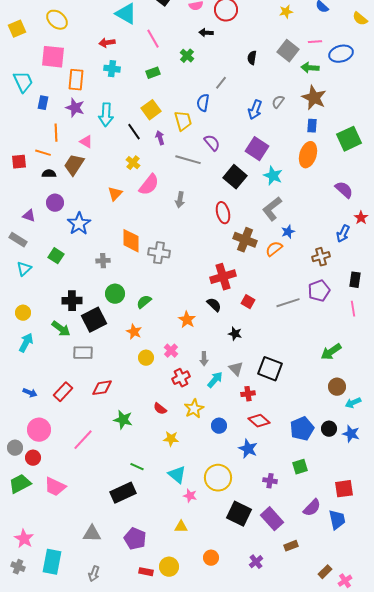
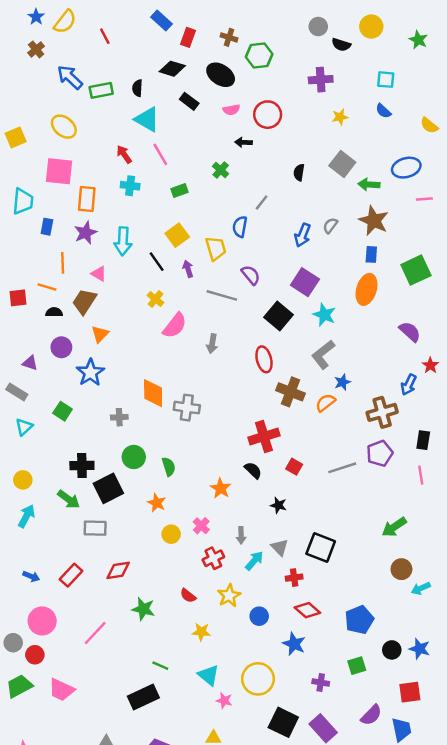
pink line: (153, 39) -> (160, 154), moved
pink line: (315, 42) -> (424, 199), moved
red arrow: (107, 43) -> (124, 154), turned 63
cyan trapezoid: (23, 82) -> (23, 201), turned 30
purple star: (75, 108) -> (86, 233), turned 30
orange triangle: (115, 194) -> (100, 334), moved
brown cross: (321, 257) -> (382, 412), size x1.4
green semicircle: (144, 302) -> (169, 467), turned 112
black circle: (329, 429) -> (392, 650), moved
blue star: (351, 434) -> (420, 649), moved

